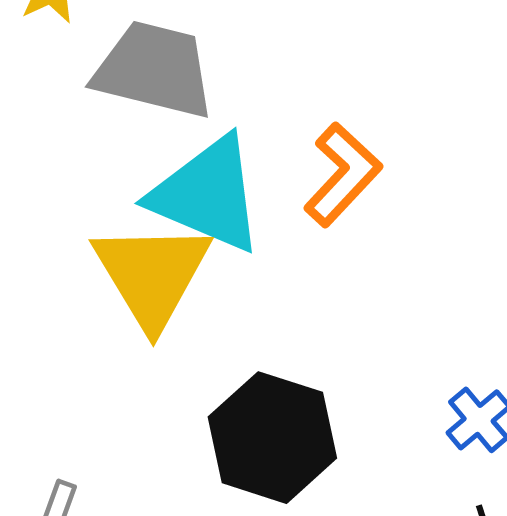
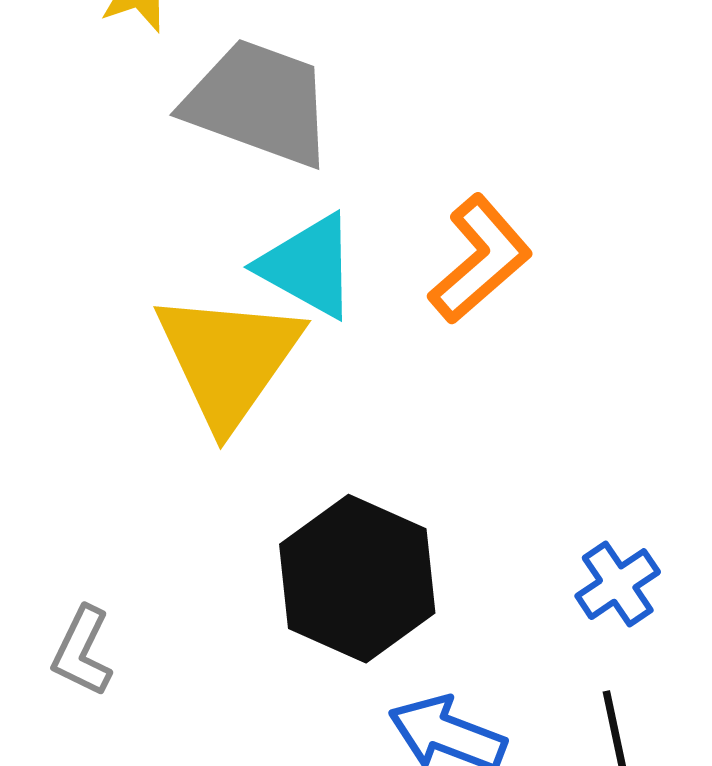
cyan triangle: (207, 195) -> (308, 266), size x0.7

